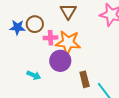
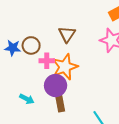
orange star: (68, 43) -> (65, 67), turned -30
brown rectangle: (85, 79) -> (60, 103), moved

